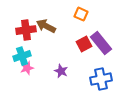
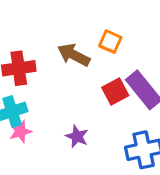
brown arrow: (46, 26) -> (74, 55), moved

